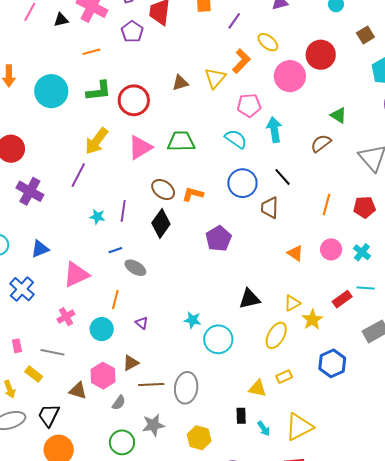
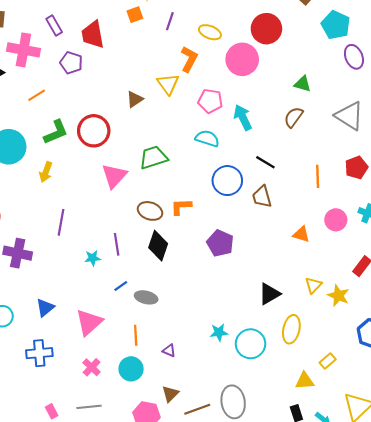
pink pentagon: (249, 105) -> (210, 101), turned 30
yellow arrow: (97, 141) -> (46, 172), moved, size x0.7
blue cross: (22, 289) -> (39, 353), turned -30
yellow ellipse: (276, 335) -> (291, 329), moved

